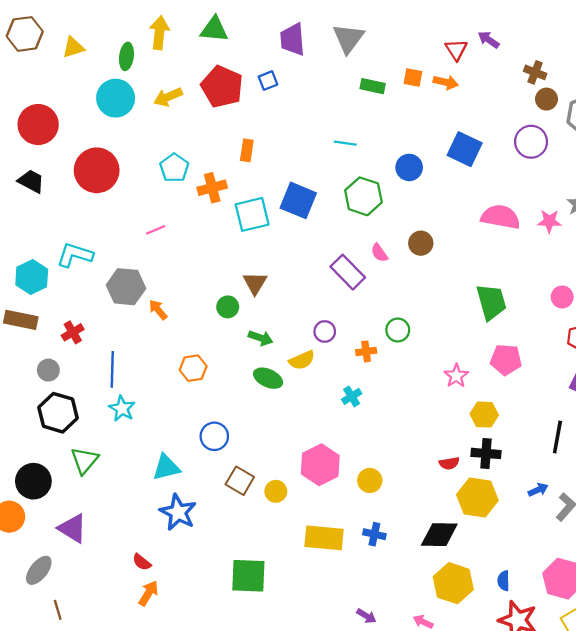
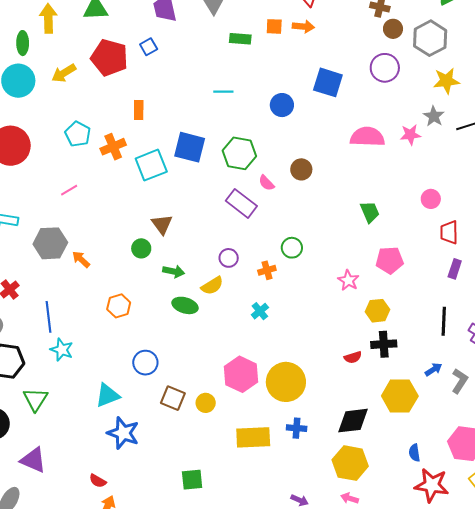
green hexagon: (363, 196) -> (239, 153), moved
green trapezoid: (491, 302) -> (370, 212), size x0.7
yellow circle: (370, 480) -> (286, 382), size x1.8
yellow hexagon: (477, 498) -> (400, 396), moved
green square: (248, 576) -> (192, 480), size x0.7
yellow hexagon: (453, 583) -> (350, 463), moved

